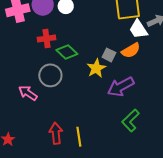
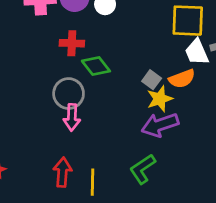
yellow star: (96, 68) -> (160, 99), moved
pink arrow: (28, 93) -> (72, 117), moved, turned -132
green L-shape: (131, 120) -> (142, 169), moved

